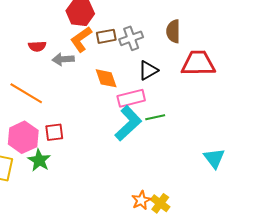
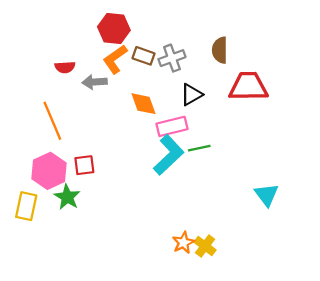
brown rectangle: (106, 36) -> (144, 56), turned 30
orange line: (26, 93) -> (52, 121), turned 36

